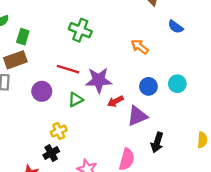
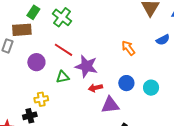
blue semicircle: (176, 27) -> (163, 40), turned -80
green cross: (80, 30) -> (62, 17), moved

